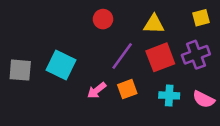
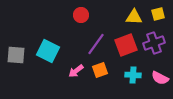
yellow triangle: (154, 24) -> (134, 17), moved

